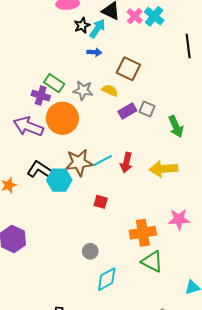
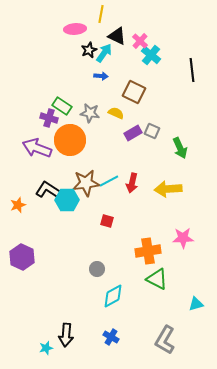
cyan cross: (154, 16) -> (151, 55), moved

